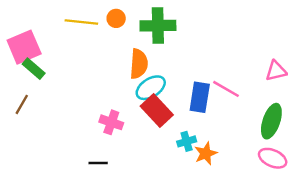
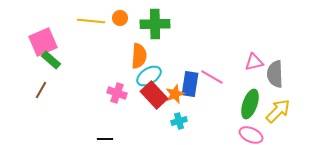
pink cross: (111, 122) -> (117, 93), moved
orange star: (206, 153) -> (175, 94), moved

